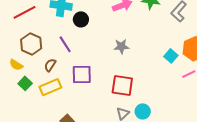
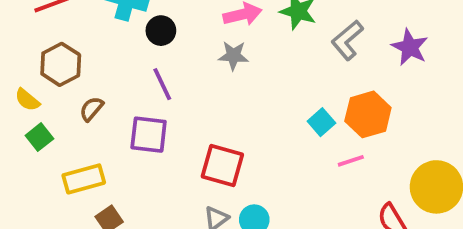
purple line: (65, 44) -> (162, 84), moved
gray star: (121, 46) -> (233, 56), moved
yellow rectangle: (50, 87) -> (84, 179), moved

